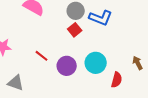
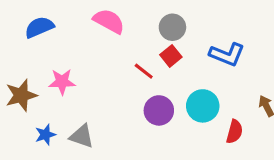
blue L-shape: (101, 18) -> (227, 54), moved
red line: (42, 56) -> (144, 71), moved

